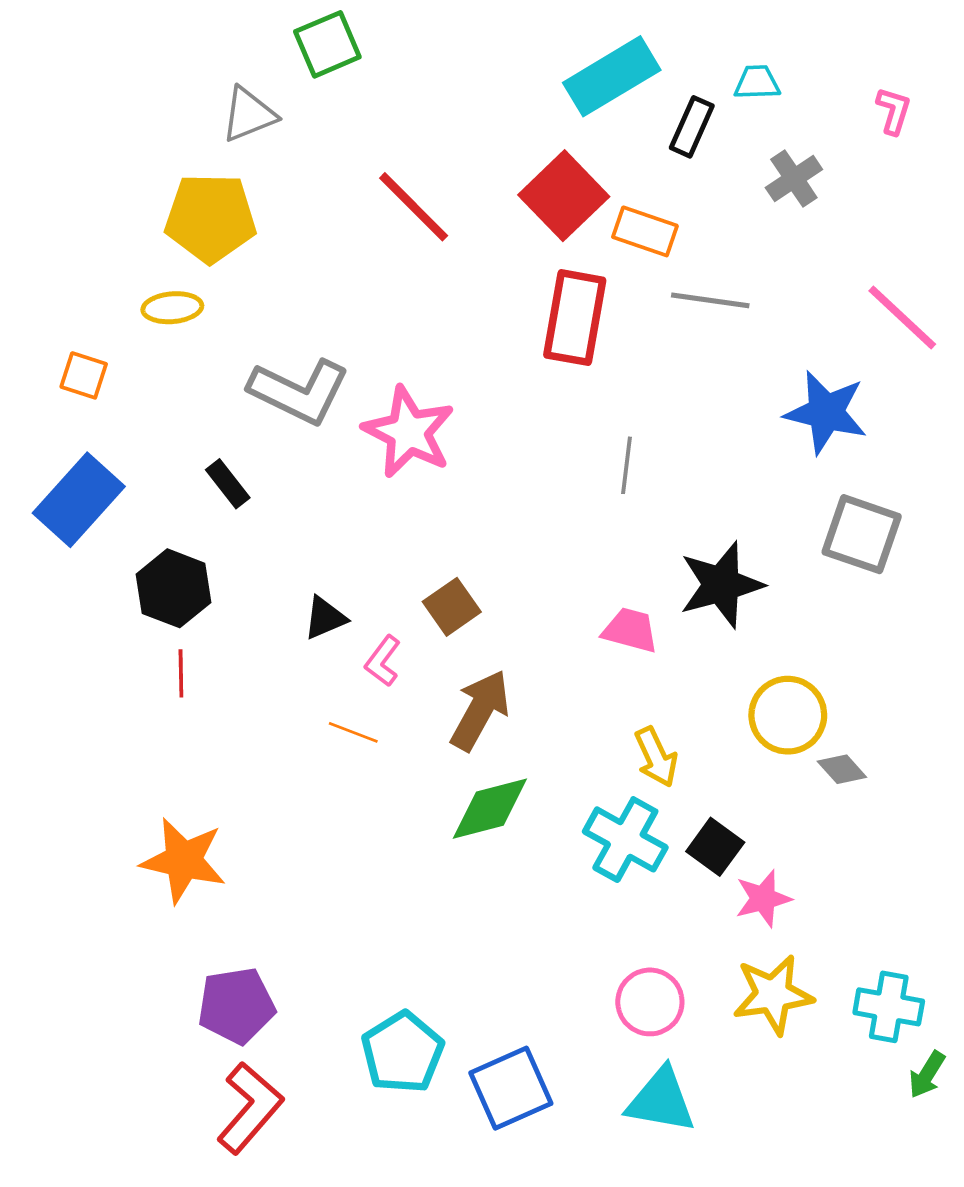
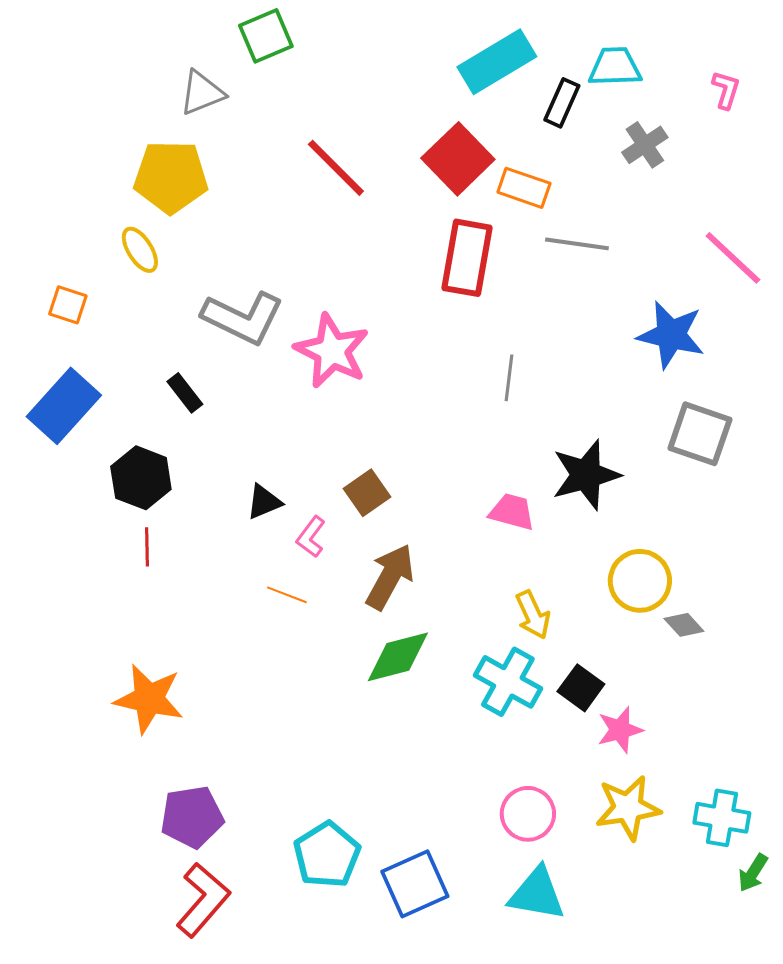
cyan trapezoid: (757, 82) -> (615, 67), size x1.4
yellow ellipse: (172, 308) -> (140, 250), turned 63

